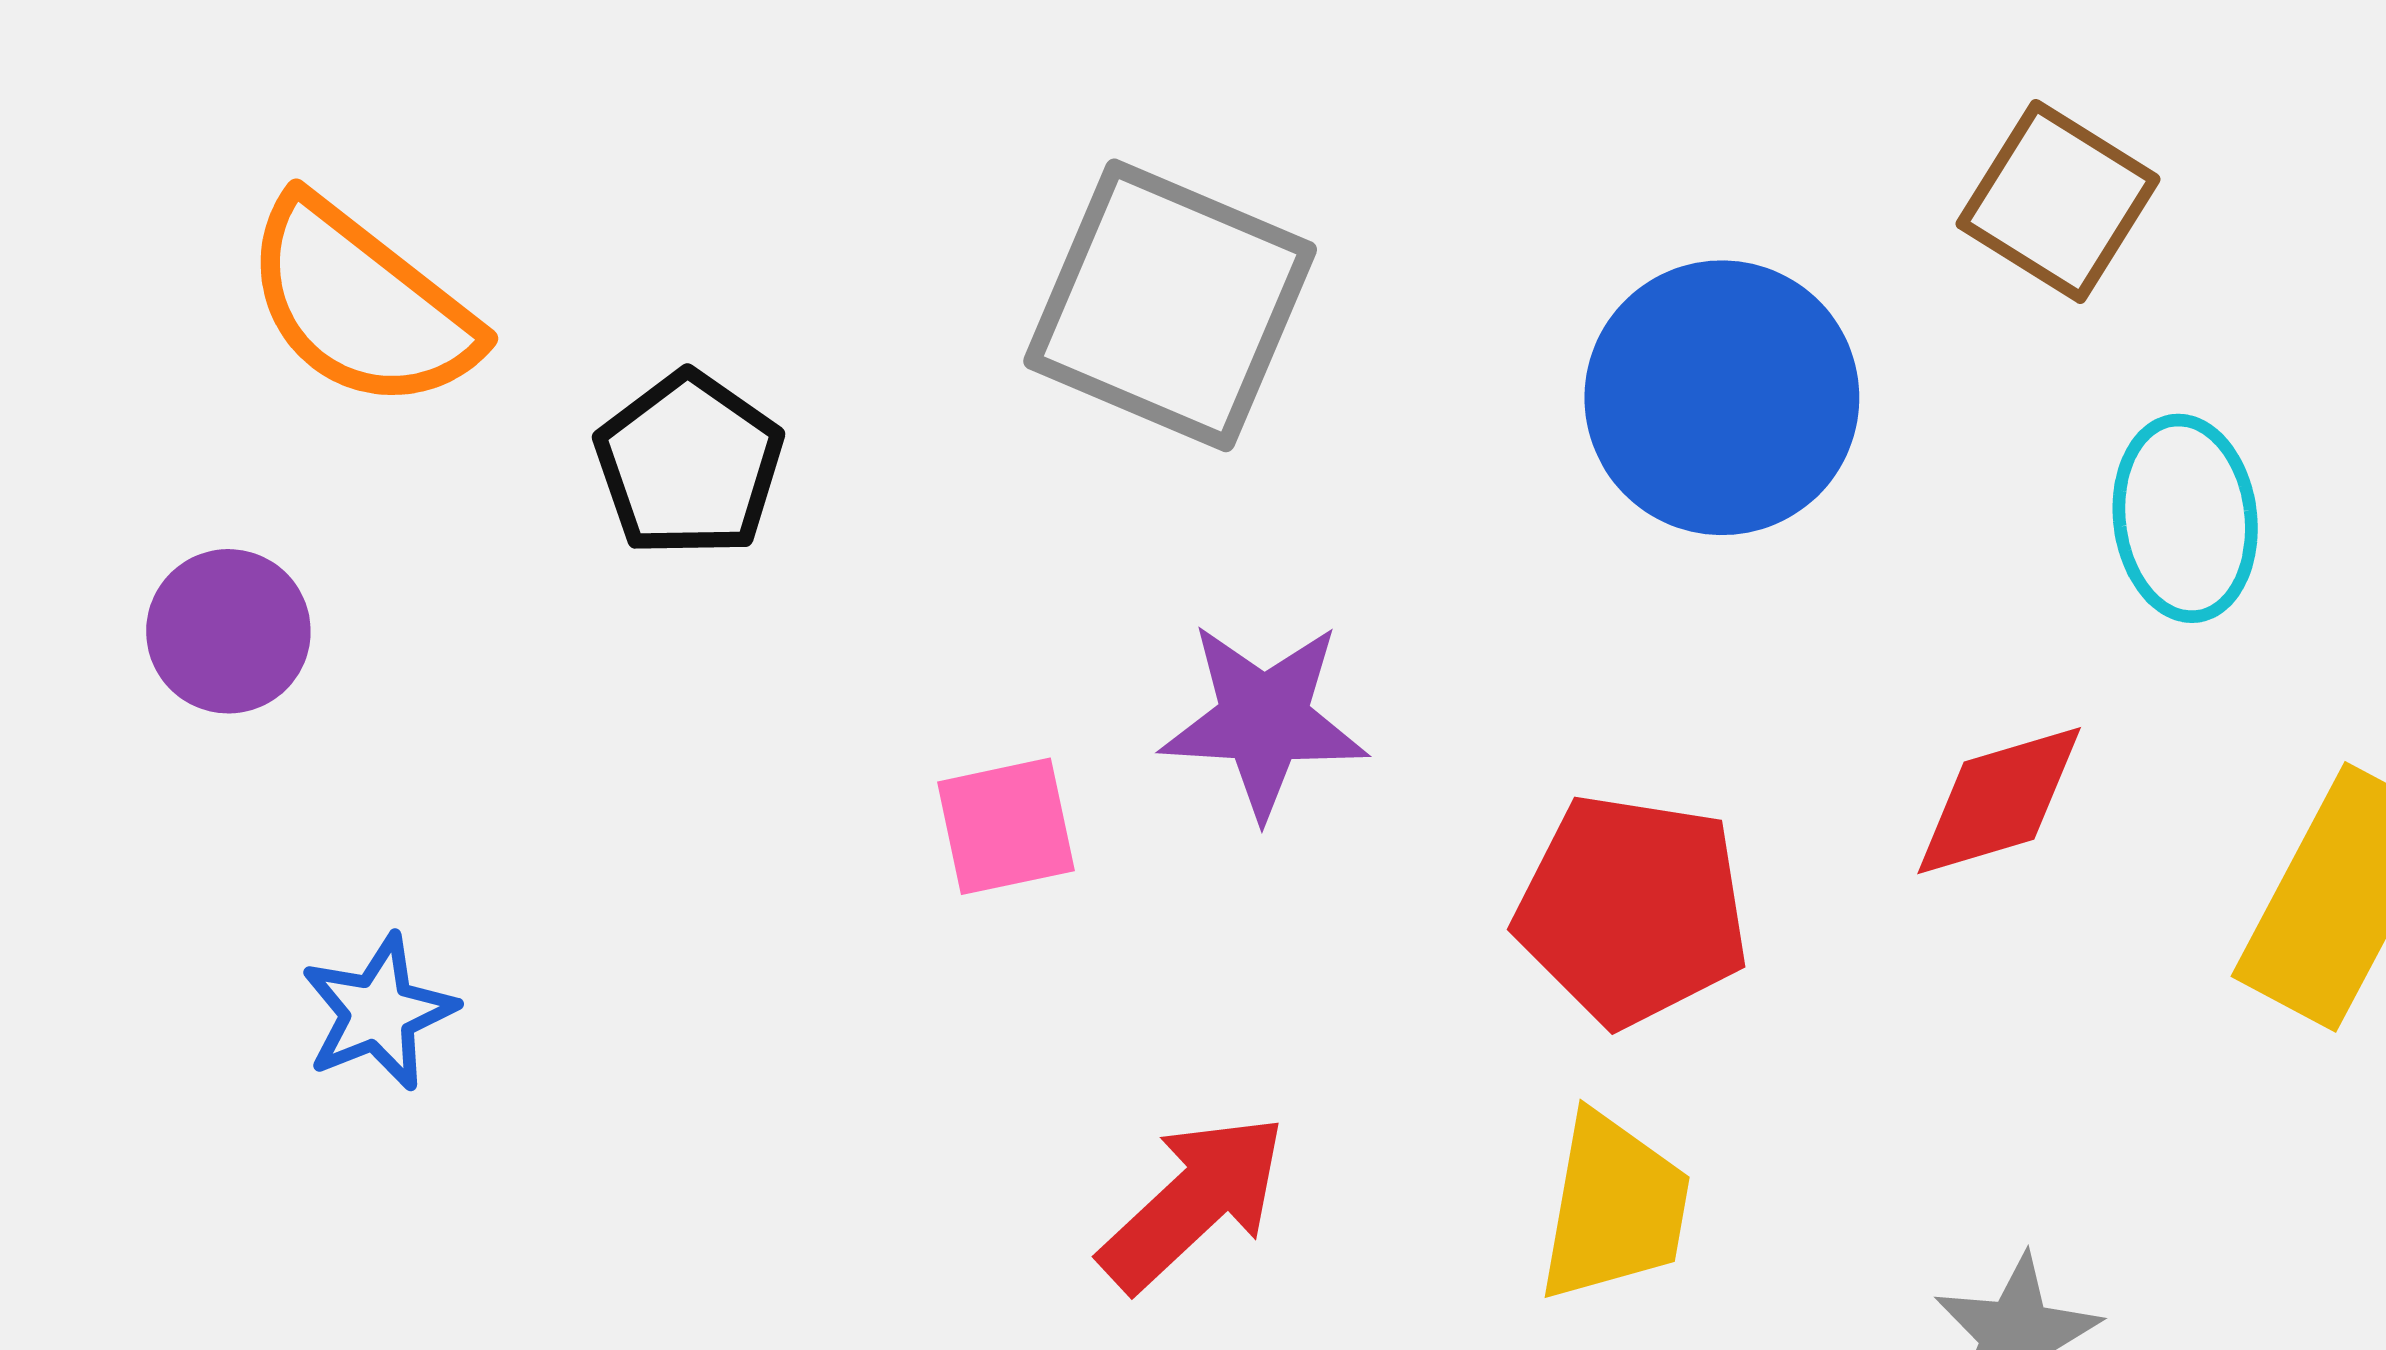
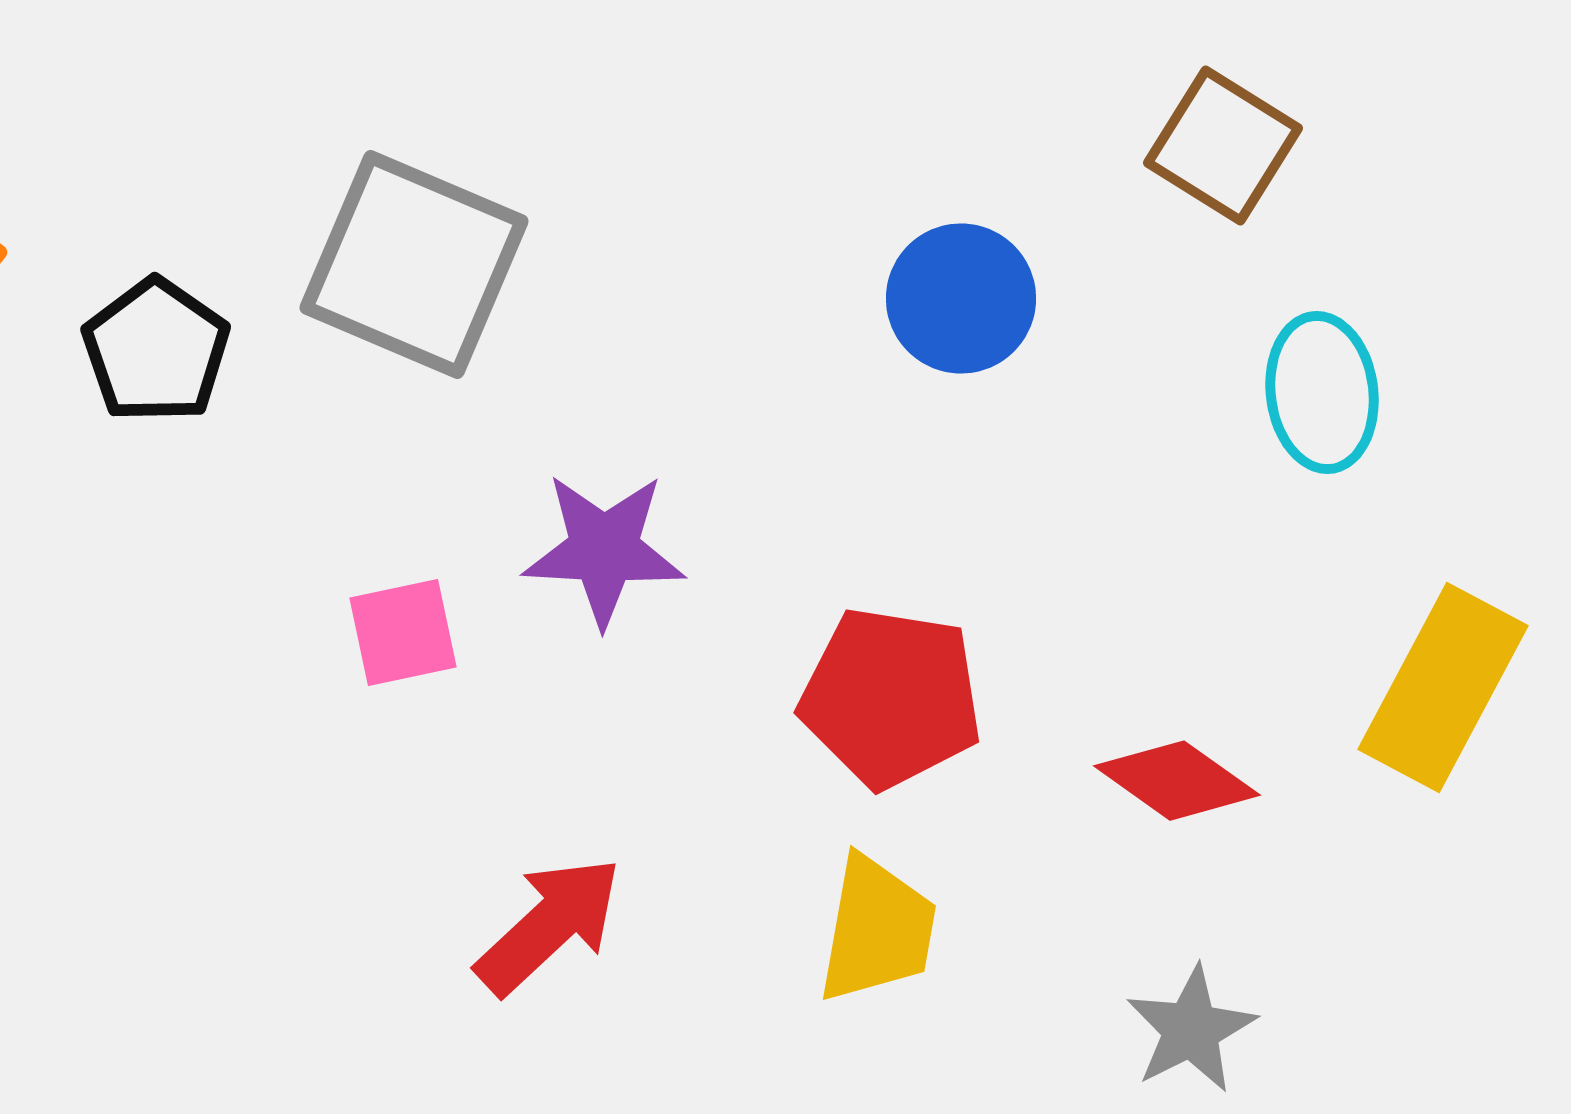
gray square: (1170, 305) -> (414, 265), moved
blue circle: (1722, 398) -> (961, 299), size x0.7
red diamond: (1999, 801) -> (1177, 781), moved, turned 52

